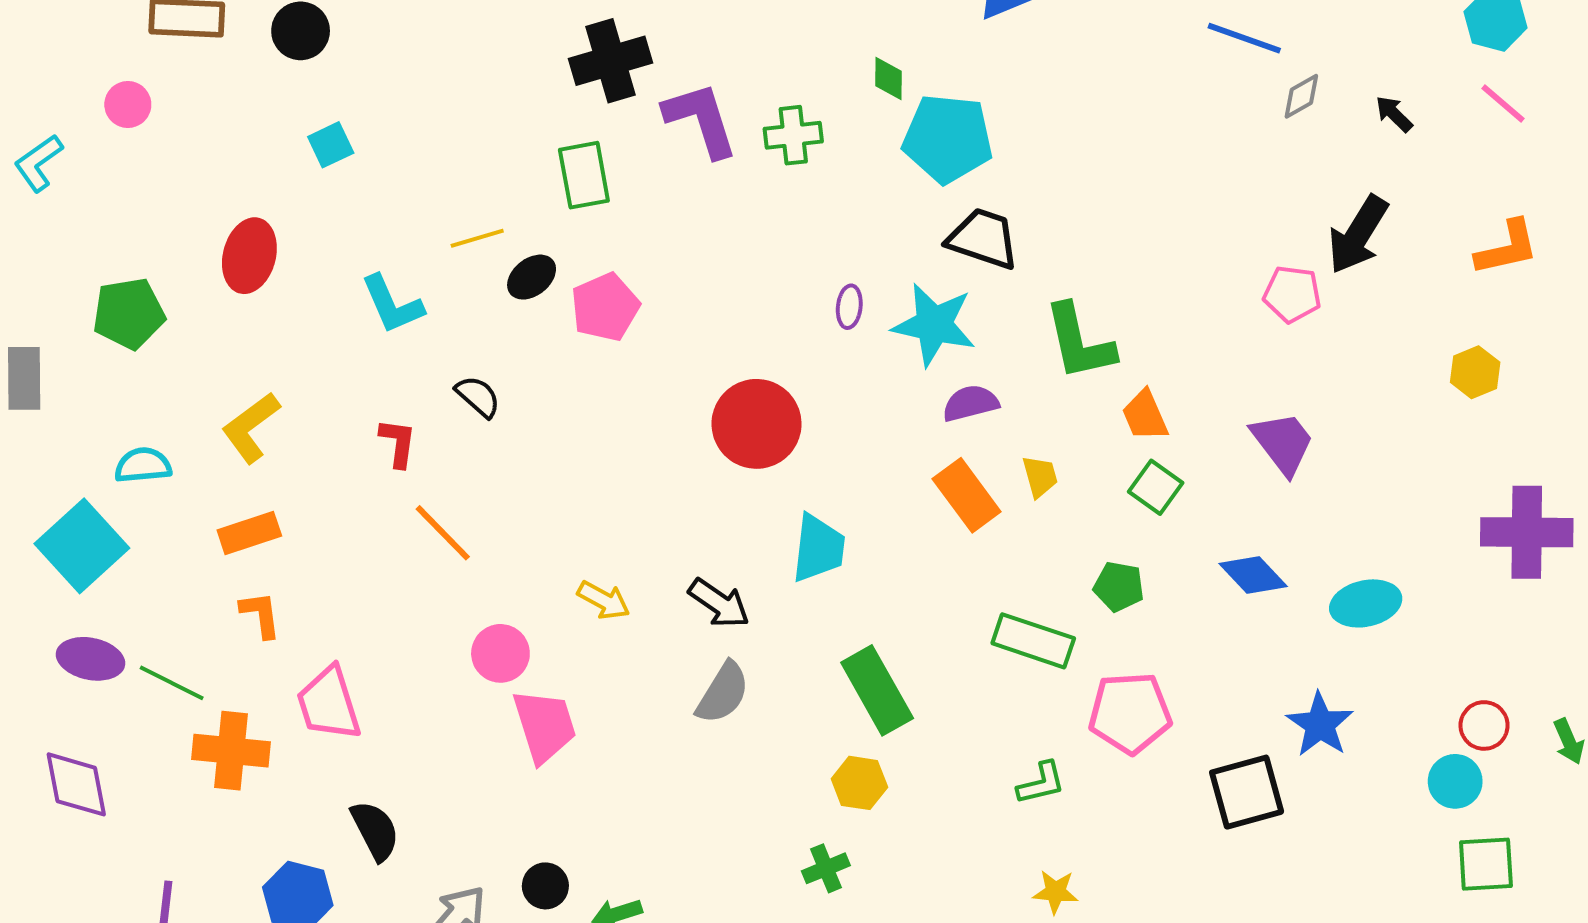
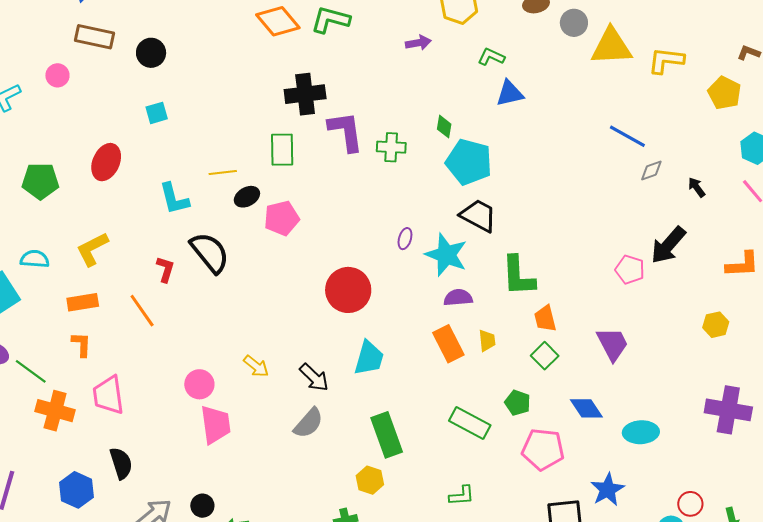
black semicircle: (478, 396) -> (210, 253), size x1.8
orange line: (443, 533) -> (142, 311), moved
pink pentagon: (1130, 713) -> (543, 449), moved

